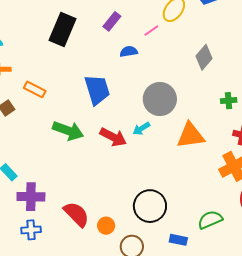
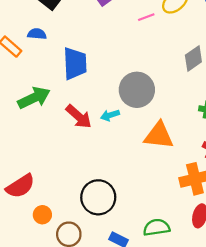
blue semicircle: (129, 51) -> (37, 34), moved
green arrow: (68, 131) -> (34, 98), turned -60
red semicircle: (76, 214) -> (20, 186), turned 88
orange circle: (106, 226) -> (42, 215), moved

